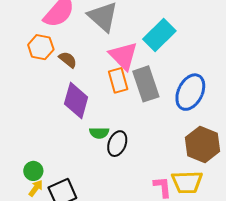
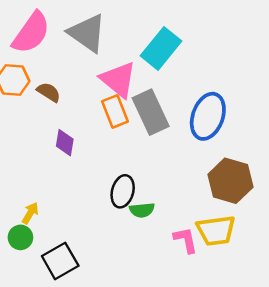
purple diamond: (76, 101) -> (65, 143), size x0.6
green semicircle: (99, 133) -> (142, 210), moved
yellow arrow: (36, 188) -> (30, 213), moved

